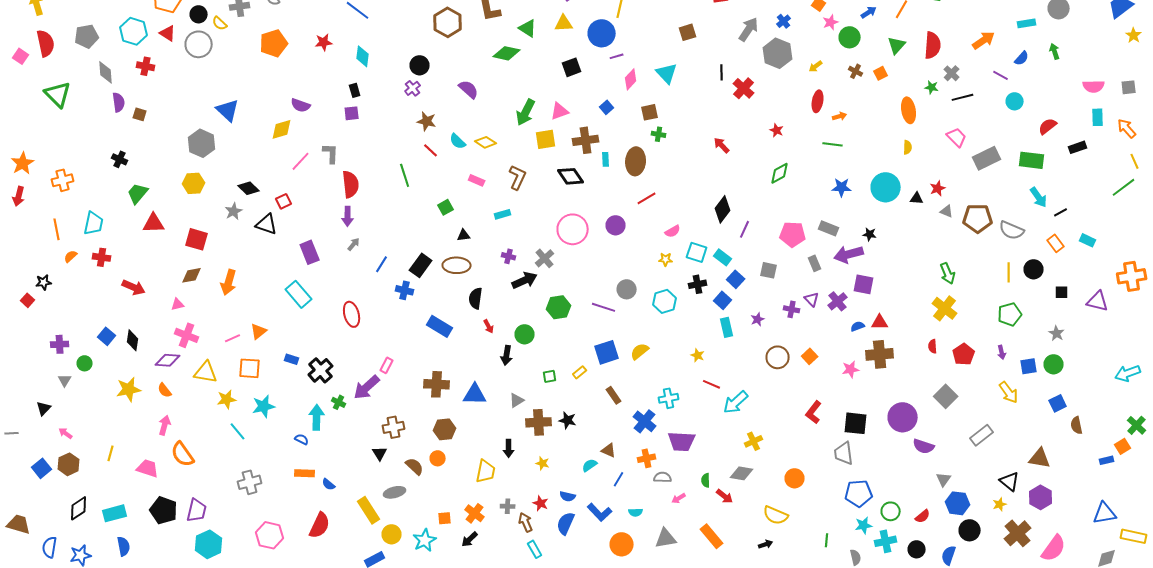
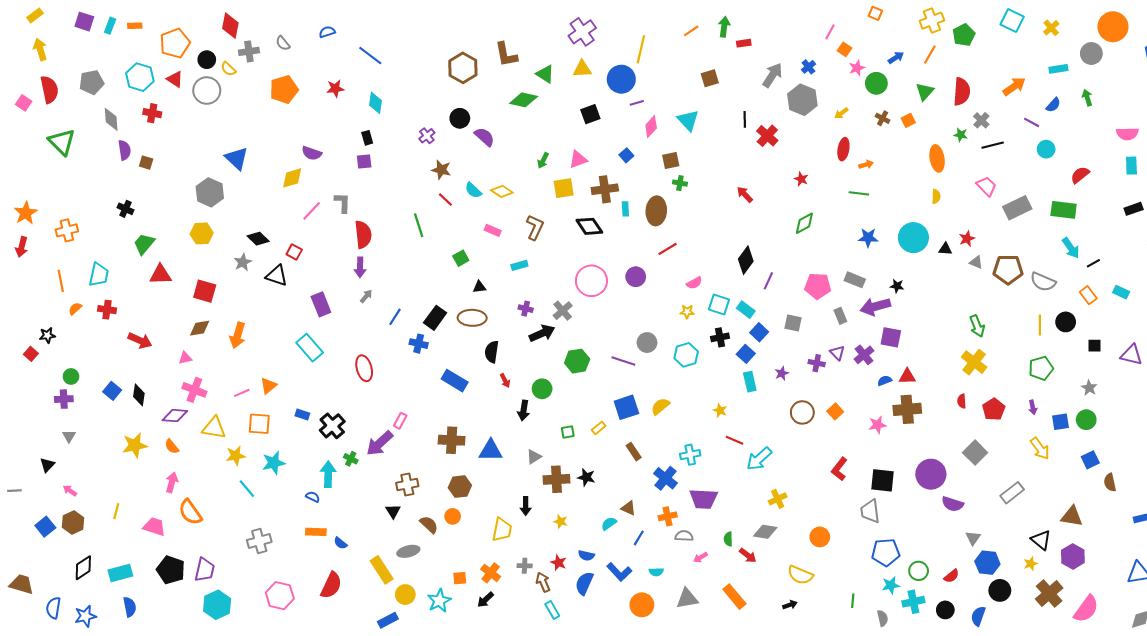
black circle: (420, 65) -> (460, 118), moved
green arrow: (526, 112) -> (543, 160), size x0.6
black rectangle: (1078, 147) -> (1134, 209), moved
red square: (284, 201) -> (294, 252), turned -35
green circle: (85, 363) -> (71, 376), moved

